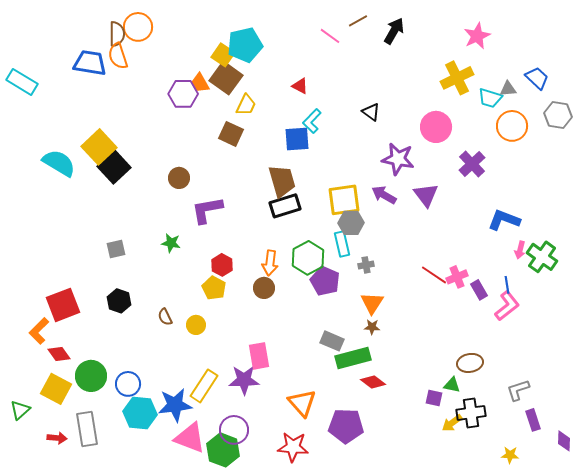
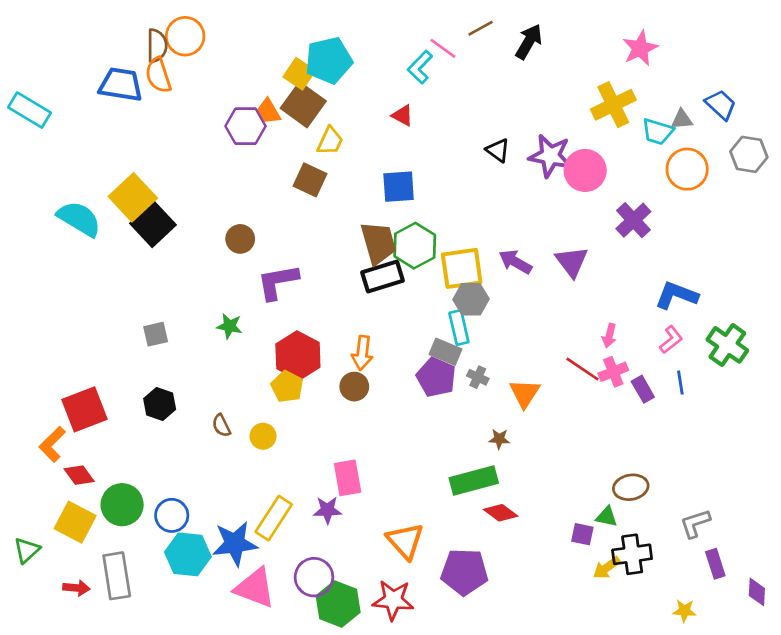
cyan L-shape: (312, 121) -> (420, 67), moved
purple star: (398, 159) -> (550, 156), moved
pink arrow: (520, 250) -> (609, 336), moved
green hexagon: (308, 258) -> (415, 246), moved
red hexagon: (222, 265) -> (298, 356), size x1.6
gray cross: (366, 265) -> (478, 377), moved, turned 35
orange triangle: (372, 303) -> (525, 393), moved
pink L-shape: (507, 306) -> (671, 340), moved, size x0.7
gray rectangle: (332, 341) -> (446, 352), moved
purple star: (244, 380) -> (327, 510), size x0.7
green hexagon: (223, 450) -> (338, 604), moved

